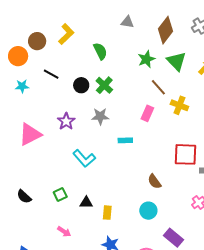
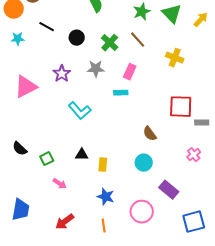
green cross: (104, 85) -> (110, 43), moved
brown line: (158, 87) -> (138, 40), moved
pink rectangle: (147, 113) -> (130, 72), moved
green square: (60, 195) -> (47, 159), moved

